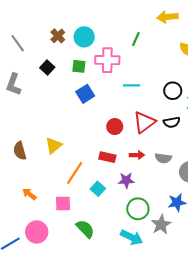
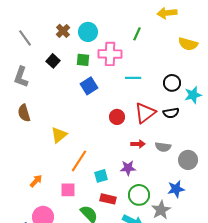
brown semicircle: (20, 151) -> (24, 113), moved
red rectangle: (107, 157) -> (108, 199), moved
cyan square: (98, 189) -> (101, 176), turned 32
orange arrow: (29, 194) -> (36, 181), turned 96

